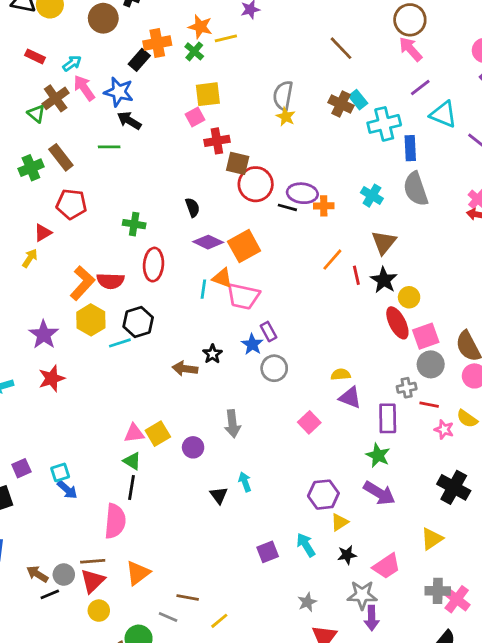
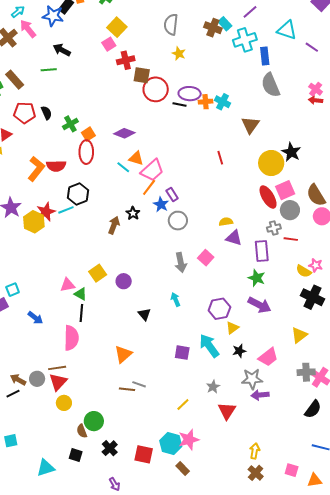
purple line: (420, 88) -> (250, 12), moved
blue star: (119, 92) -> (53, 16), moved
yellow square: (208, 94) -> (117, 27), turned -36
yellow star: (286, 117) -> (179, 54), moved
cyan cross: (372, 196) -> (223, 102), moved
black semicircle: (193, 207) -> (46, 113), moved
green cross: (134, 224) -> (70, 124), turned -35
orange square: (244, 246) -> (88, 134), moved, size x0.6
orange line: (332, 260) -> (149, 187), moved
red line: (356, 275) -> (220, 158), moved
black star: (384, 280) -> (291, 152), moved
cyan line: (203, 289) -> (123, 167), turned -56
pink trapezoid: (243, 296) -> (152, 170), turned -50
yellow circle: (409, 297) -> (271, 163), size x1.6
yellow hexagon: (91, 320) -> (34, 222), moved
red ellipse: (397, 323) -> (268, 197), moved
brown arrow: (185, 369) -> (114, 225), turned 108
red star: (52, 378) -> (46, 212), moved
yellow semicircle: (467, 419) -> (304, 271), moved
gray arrow: (232, 424) -> (181, 263), moved
pink star: (444, 430) -> (316, 265), moved
pink triangle: (134, 433) -> (68, 285), moved
cyan square: (60, 472) -> (13, 290), moved
cyan arrow: (245, 482) -> (175, 300), moved
cyan arrow: (306, 545) -> (209, 346), size x1.4
purple square: (268, 552) -> (182, 353), turned 35
orange triangle: (138, 573) -> (123, 354), moved
black line: (50, 594) -> (13, 394), moved
gray line: (168, 617) -> (139, 384), moved
purple arrow: (372, 618) -> (260, 395), turned 90
yellow line: (219, 621) -> (183, 405), moved

